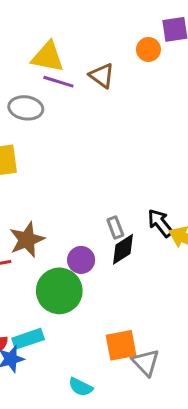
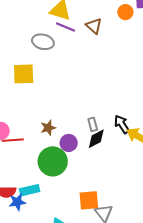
brown star: (27, 240) -> (48, 128), moved, size x0.7

